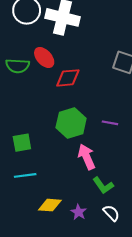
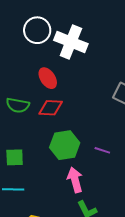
green semicircle: (18, 66) -> (18, 105), moved
red diamond: (68, 78) -> (51, 108), moved

